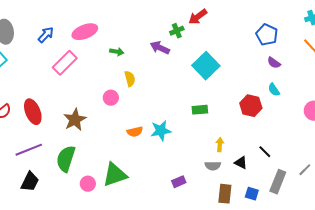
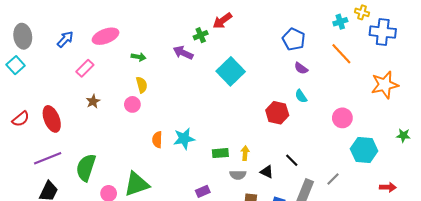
pink rectangle: (65, 63) -> (85, 68), size x0.7
yellow semicircle: (130, 79) -> (142, 85), moved
green rectangle: (200, 110) -> (220, 153), moved
brown star: (75, 120) -> (93, 101), moved, size x0.6
orange semicircle: (135, 132) -> (157, 140), turned 105

